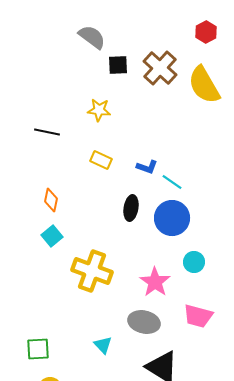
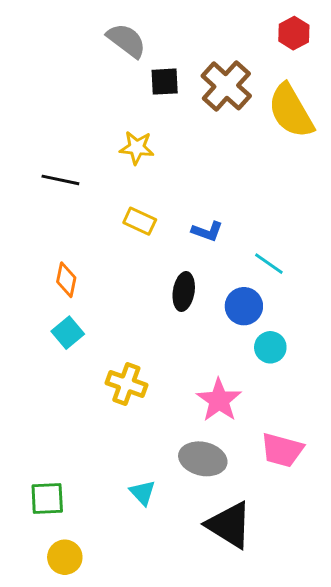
cyan line: (172, 182) -> (269, 264), moved
blue circle: (172, 218) -> (244, 306), size x0.7
cyan circle: (194, 262) -> (270, 347), moved
yellow cross: (92, 271) -> (126, 384), size x0.7

